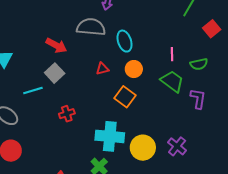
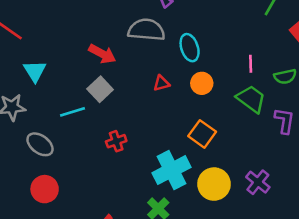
orange square: (125, 97) -> (202, 134), moved
cyan cross: (110, 136) -> (171, 170), turned -32

